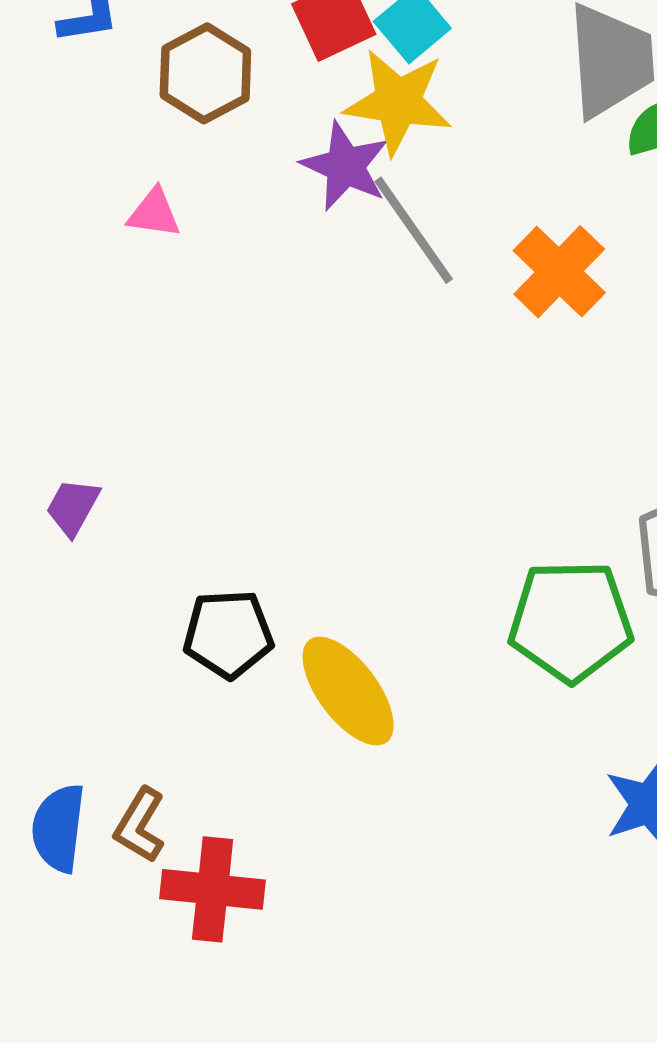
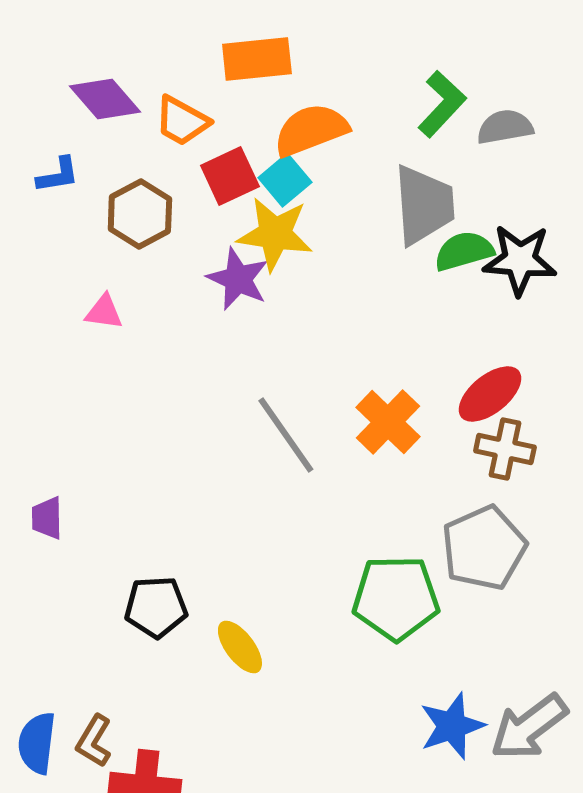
gray line: (414, 230) -> (286, 435), moved
orange cross: (559, 272) -> (388, 422), moved
purple trapezoid: (73, 507) -> (47, 518), turned -30
yellow ellipse: (348, 691) -> (240, 647), size x0.7

